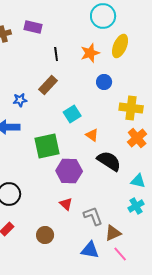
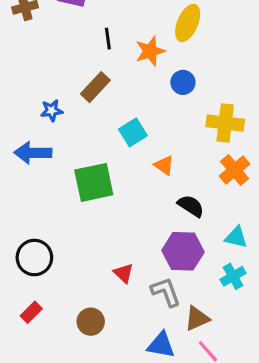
yellow ellipse: (120, 46) -> (188, 23), moved
orange star: (90, 53) -> (150, 51), moved
black semicircle: (109, 161) -> (191, 206), size x0.7
purple hexagon: (69, 171) -> (183, 251), moved

